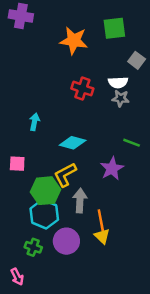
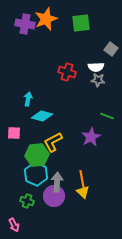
purple cross: (21, 16) -> (25, 24), moved
green square: (114, 28) -> (81, 23), moved
orange star: (74, 41) -> (46, 19), moved, turned -30
cyan diamond: (73, 143) -> (42, 116), moved
gray arrow: (80, 201) -> (57, 182), moved

